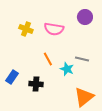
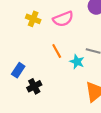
pink semicircle: (54, 29) -> (63, 19), turned -30
black cross: (36, 84) -> (34, 86), moved, turned -32

